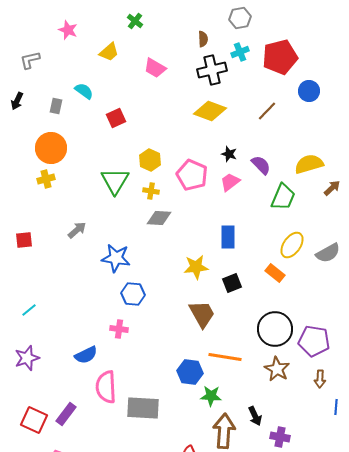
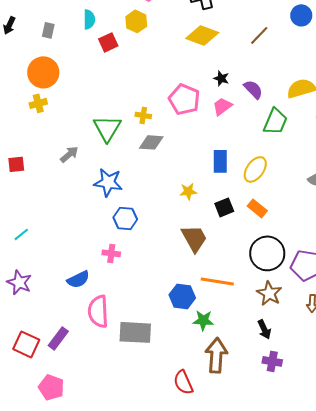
cyan semicircle: (84, 91) -> (89, 19), moved, turned 54
yellow hexagon: (150, 160) -> (136, 21), moved
green triangle: (115, 181) -> (107, 128), moved
yellow ellipse: (292, 245) -> (255, 169), moved
yellow star: (196, 267) -> (188, 191), size x0.7
orange rectangle: (275, 273) -> (257, 208), moved
purple star: (27, 358) -> (19, 282), turned -30
black arrow: (255, 416) -> (264, 329), moved

